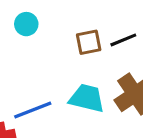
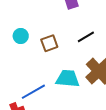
brown square: (89, 42) -> (49, 43), moved

